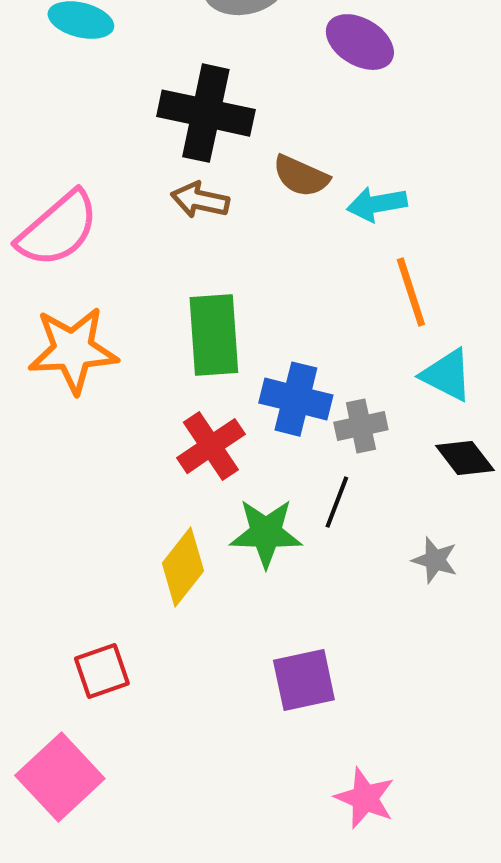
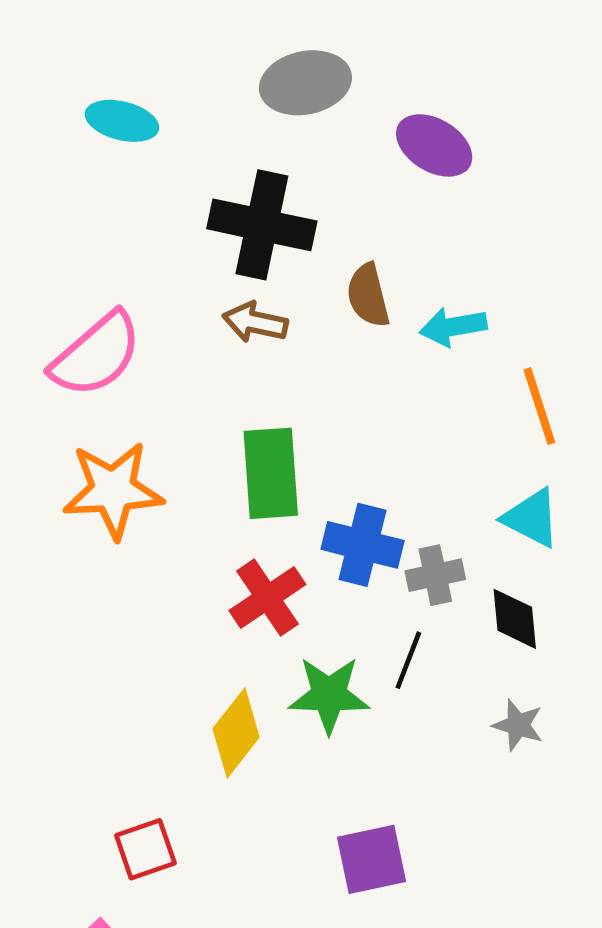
brown semicircle: (301, 176) -> (368, 295), turned 52
orange line: (411, 292) -> (539, 406), moved
black diamond: (465, 458) -> (515, 619), moved, turned 32

